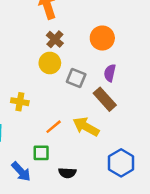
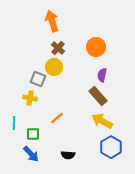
gray square: (76, 78) -> (38, 79), moved
yellow arrow: (86, 127) -> (102, 121), moved
green square: (41, 153) -> (33, 134), moved

